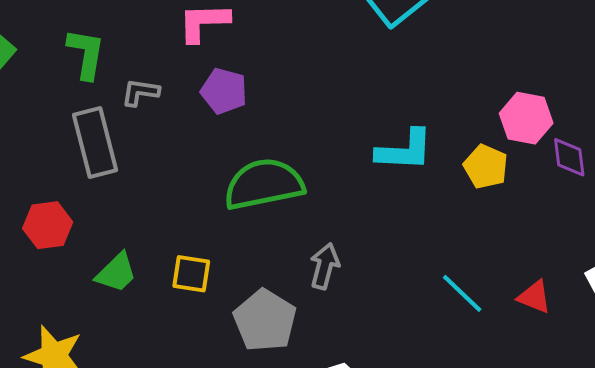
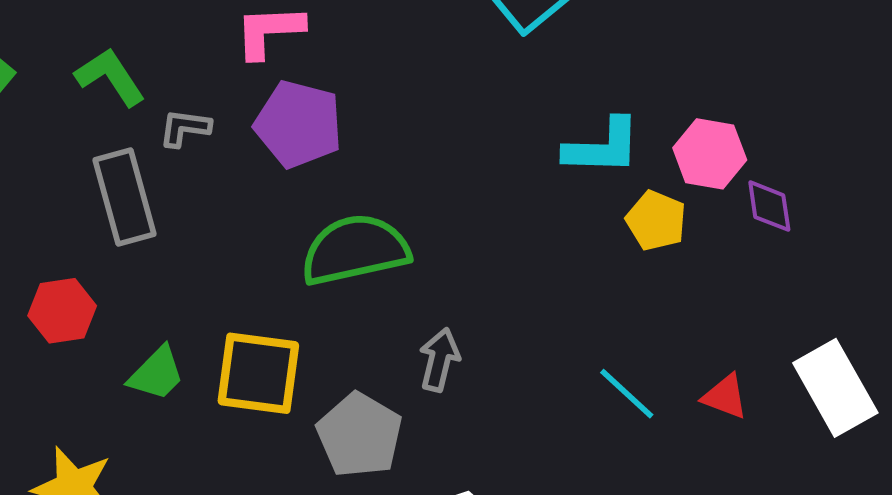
green L-shape: (86, 54) -> (110, 77), turned -42
purple pentagon: (224, 91) -> (298, 124), size x1.4
cyan L-shape: (405, 150) -> (603, 147), moved
yellow square: (191, 274) -> (258, 373), size x1.6

